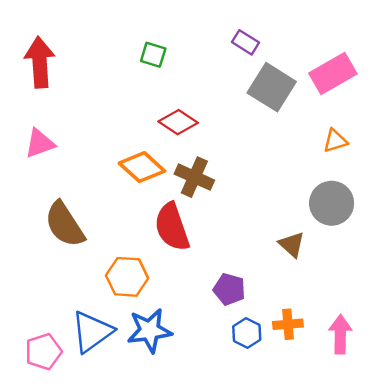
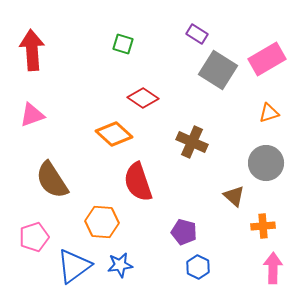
brown cross: (194, 177) -> (192, 142), moved
orange cross: (288, 324) -> (263, 226), moved
blue star: (149, 330) -> (120, 265), size x0.7
pink pentagon: (43, 352) -> (34, 237), moved

